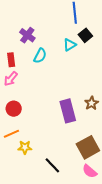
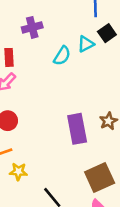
purple cross: (27, 35) -> (32, 27), turned 35
cyan semicircle: (40, 56) -> (62, 56), moved

